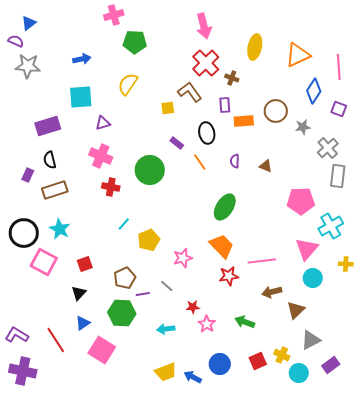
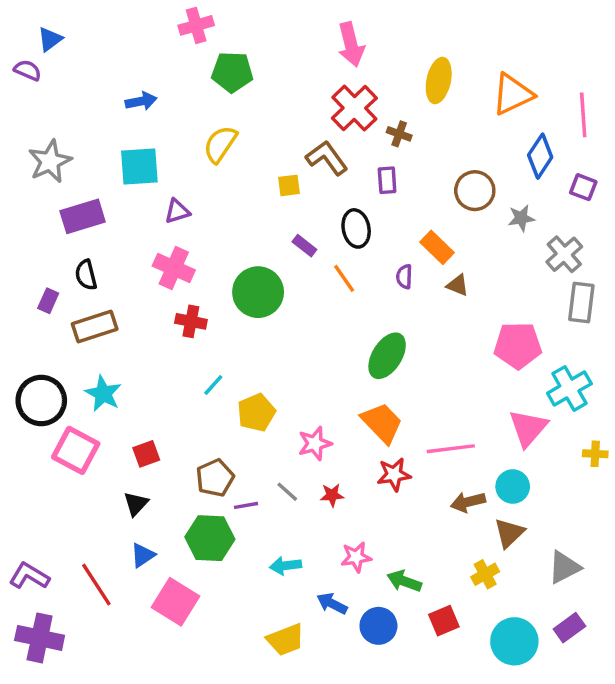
gray star: (28, 66) -> (50, 161), moved, turned -30
orange rectangle: (244, 121) -> (437, 247), moved, turned 48
cyan circle: (313, 278) -> (513, 487), moved
red star: (193, 307) -> (332, 495), moved
green arrow: (245, 322) -> (404, 581), moved
pink star: (207, 324) -> (356, 557), turned 30
gray triangle: (311, 340) -> (564, 567), moved
yellow cross: (282, 355) -> (485, 574), moved, turned 35
cyan circle: (299, 373) -> (514, 641), size x1.4
blue arrow: (193, 377) -> (332, 603), moved

